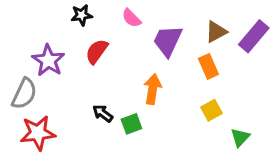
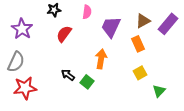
pink semicircle: (131, 18) -> (87, 12), turned -128
purple star: (48, 60) -> (22, 29), moved
green square: (131, 124) -> (87, 82), turned -32

